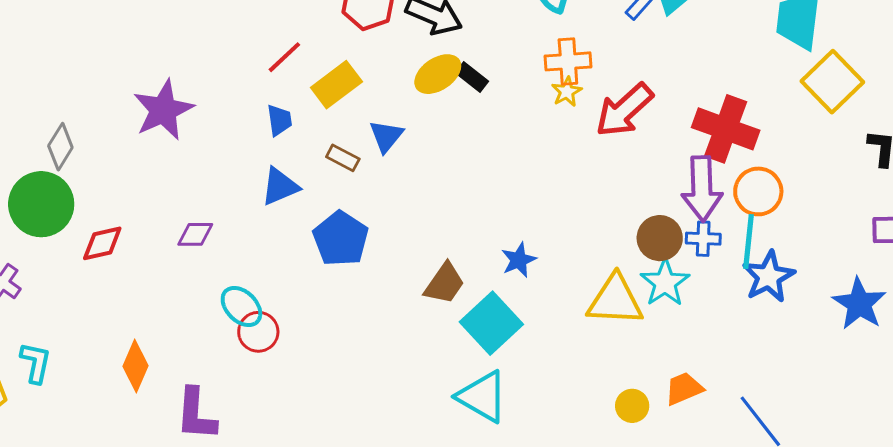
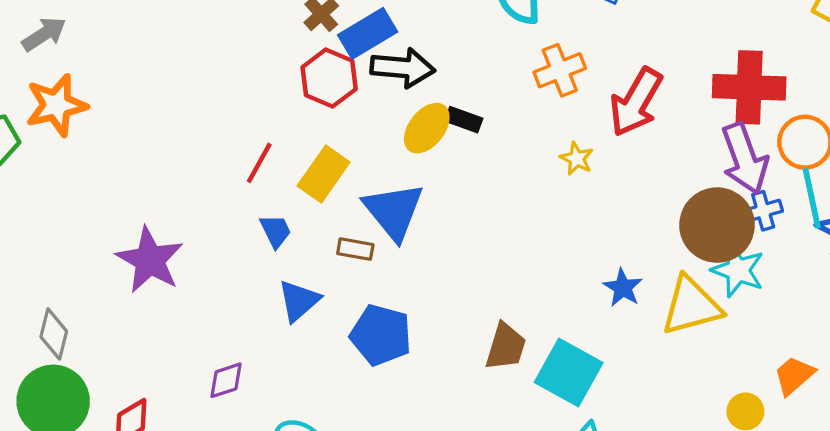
yellow star: (567, 92) -> (577, 159), moved
blue triangle: (386, 136) -> (394, 211), size x1.6
brown circle: (660, 238) -> (717, 225), size x1.5
blue star: (519, 260) -> (623, 288), moved

